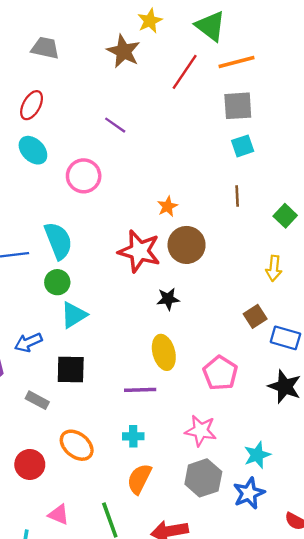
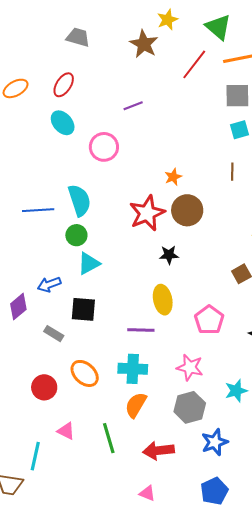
purple line: (115, 125) -> (133, 106), turned -60
red star: (139, 251) -> (147, 213), turned 30
cyan cross: (133, 436) -> (133, 369), size x1.6
blue star: (249, 493) -> (215, 442), moved

